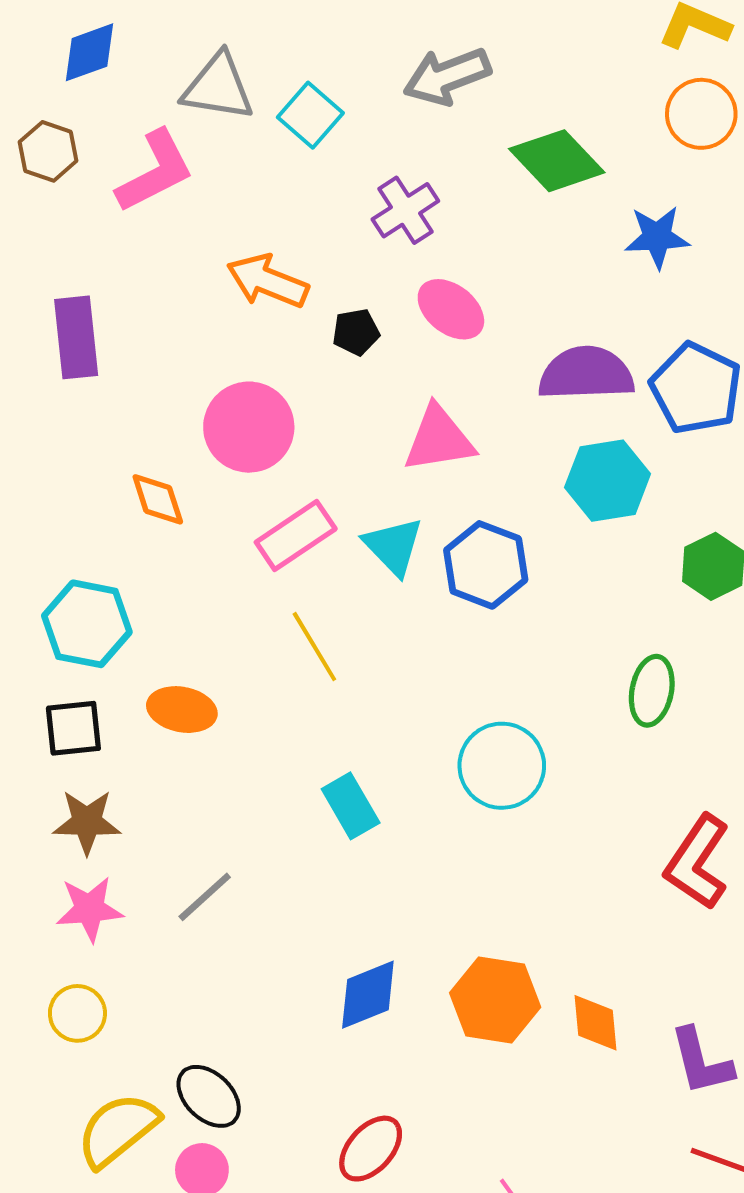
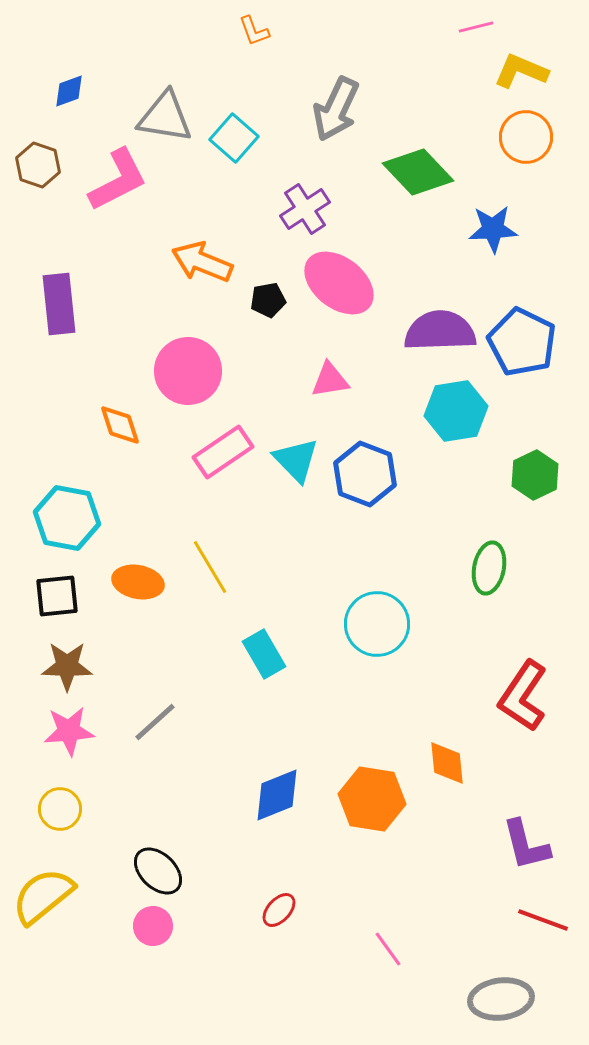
blue diamond: (90, 52) -> (69, 91), size x0.7
gray arrow: (447, 76) -> (336, 109), turned -44
pink ellipse: (451, 309) -> (339, 283), size x1.4
pink triangle: (439, 439) -> (330, 380), size x0.7
yellow line: (314, 647) -> (210, 567), moved
orange diamond: (596, 1023) -> (447, 763), moved
yellow semicircle: (118, 1130) -> (43, 896), moved
red ellipse: (371, 1149) -> (279, 910), size x0.7

